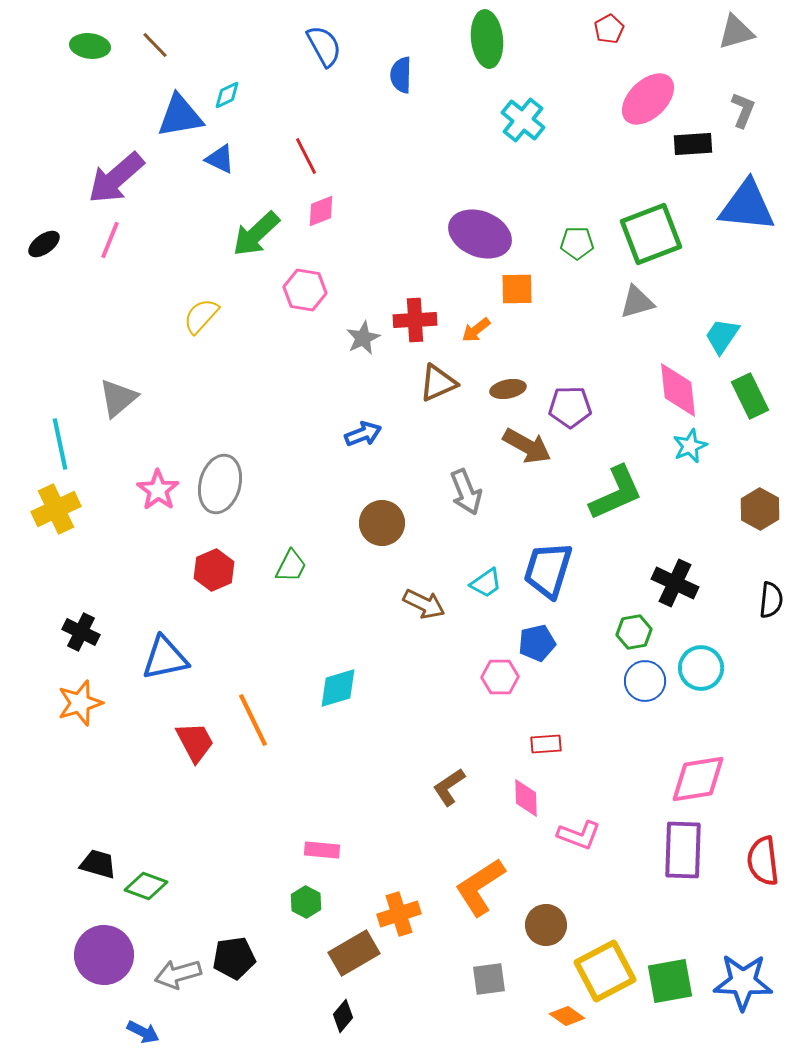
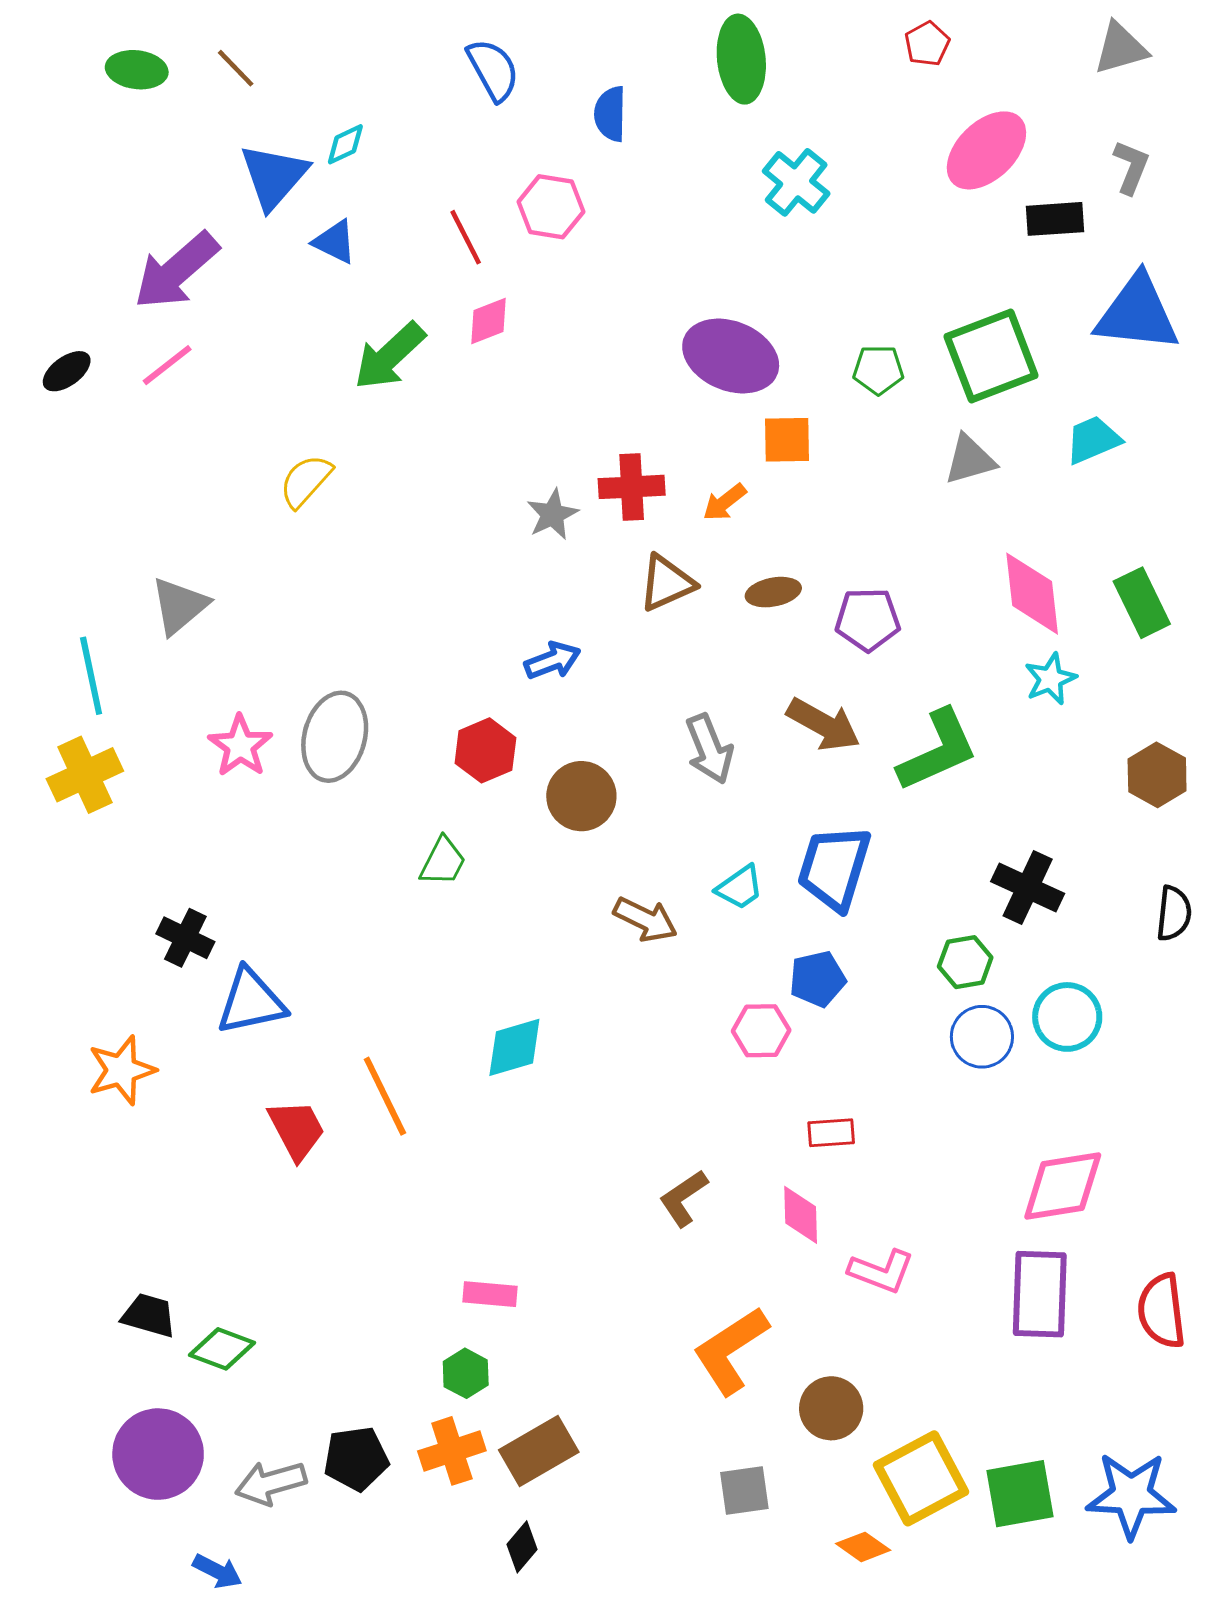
blue triangle: (180, 116) -> (274, 176), turned -39
pink line: (110, 240) -> (167, 365), turned 30
pink hexagon: (305, 290) -> (551, 207), moved
cyan trapezoid: (722, 336) -> (1093, 440), moved, turned 33
brown arrow: (527, 446) -> (824, 725), moved
red hexagon: (214, 570) -> (485, 750), moved
black cross: (81, 632) -> (185, 938), moved
orange cross: (399, 914) -> (452, 1451), moved

